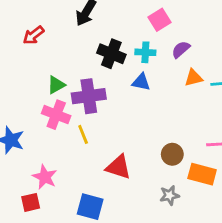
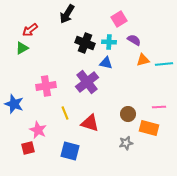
purple semicircle: (181, 49) -> (134, 40), turned 72
green triangle: (56, 85) -> (22, 48), moved
purple cross: (89, 96) -> (87, 82), moved, turned -30
pink cross: (56, 115) -> (46, 86), turned -30
yellow line: (83, 134) -> (65, 113), moved

